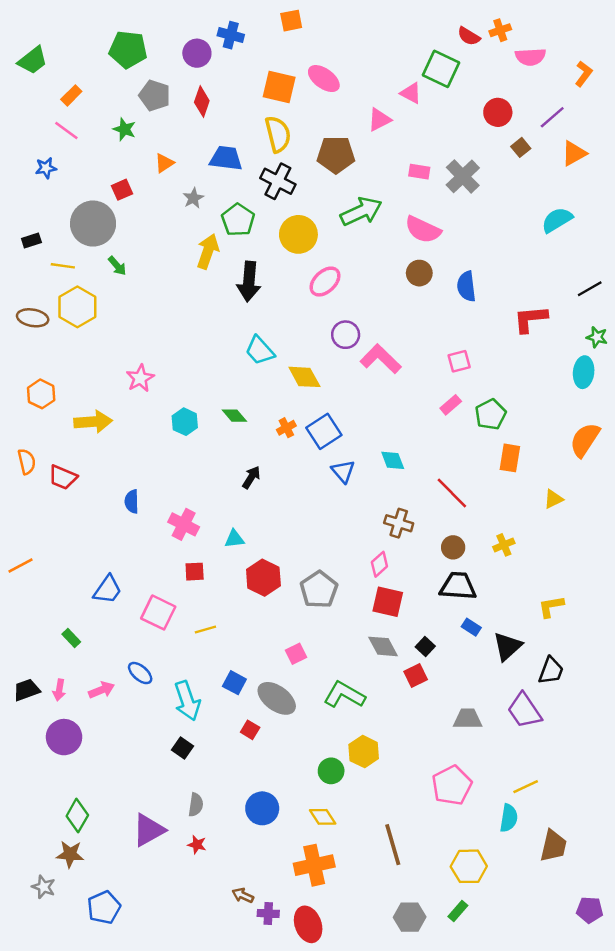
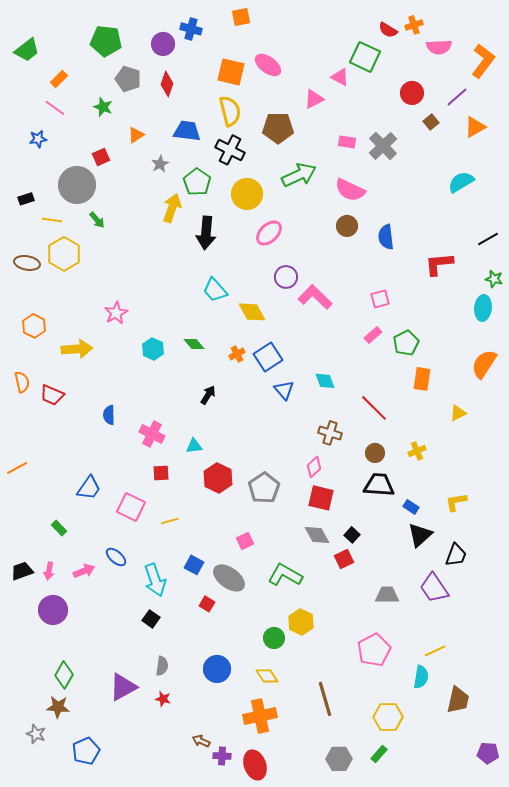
orange L-shape: (584, 74) -> (483, 61), size x1.6
blue rectangle: (471, 627) -> (411, 507), moved

